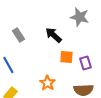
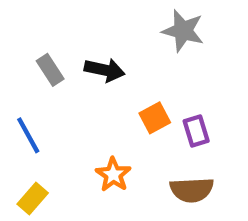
black arrow: (53, 35) -> (105, 70), moved, turned 150
orange square: (66, 57) -> (155, 118), turned -32

